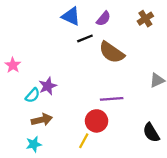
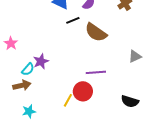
brown arrow: (42, 120) -> (22, 85), moved
black semicircle: (151, 133) -> (130, 101), turned -42
yellow line: (84, 141) -> (68, 100), moved

